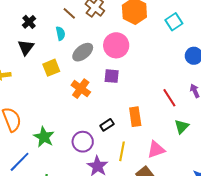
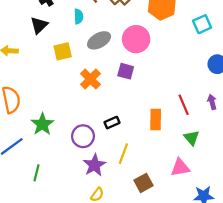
orange rectangle: (135, 117) -> (156, 120), moved
green triangle: (182, 127) -> (192, 138), turned -35
pink triangle: (156, 150) -> (180, 168), moved

